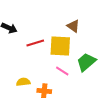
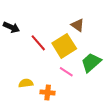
red line: (35, 43) -> (38, 43), turned 66
yellow square: (60, 46) -> (64, 46), turned -35

